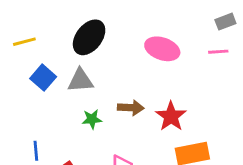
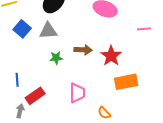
pink line: (218, 52) -> (144, 29), moved

